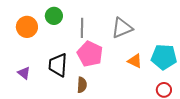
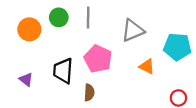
gray line: (82, 28) -> (88, 17), moved
cyan pentagon: (164, 57) -> (177, 47), moved

